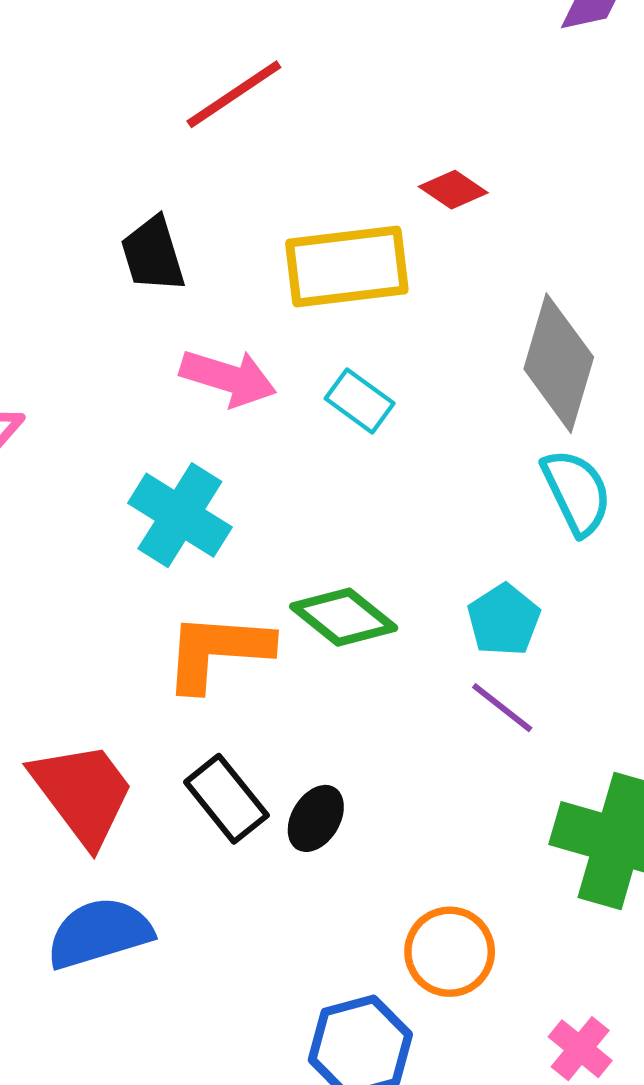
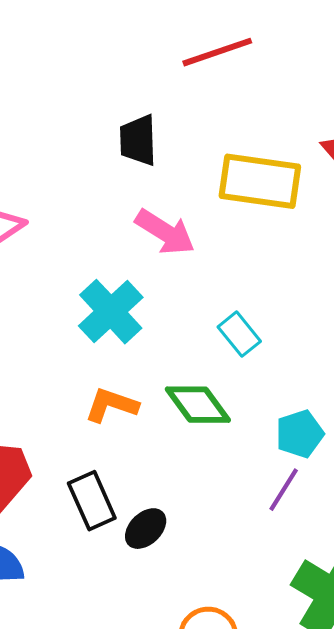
cyan rectangle: (360, 401) -> (239, 334), moved
orange L-shape: (218, 651) -> (111, 405), size x0.7
purple line: (502, 708) -> (284, 490), turned 69

